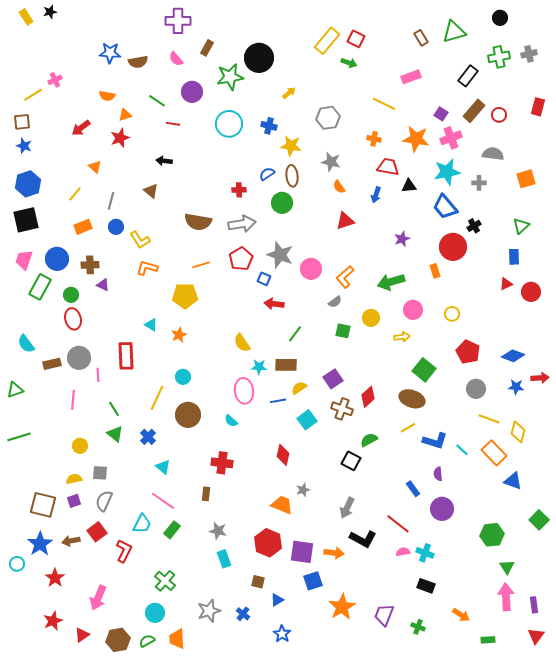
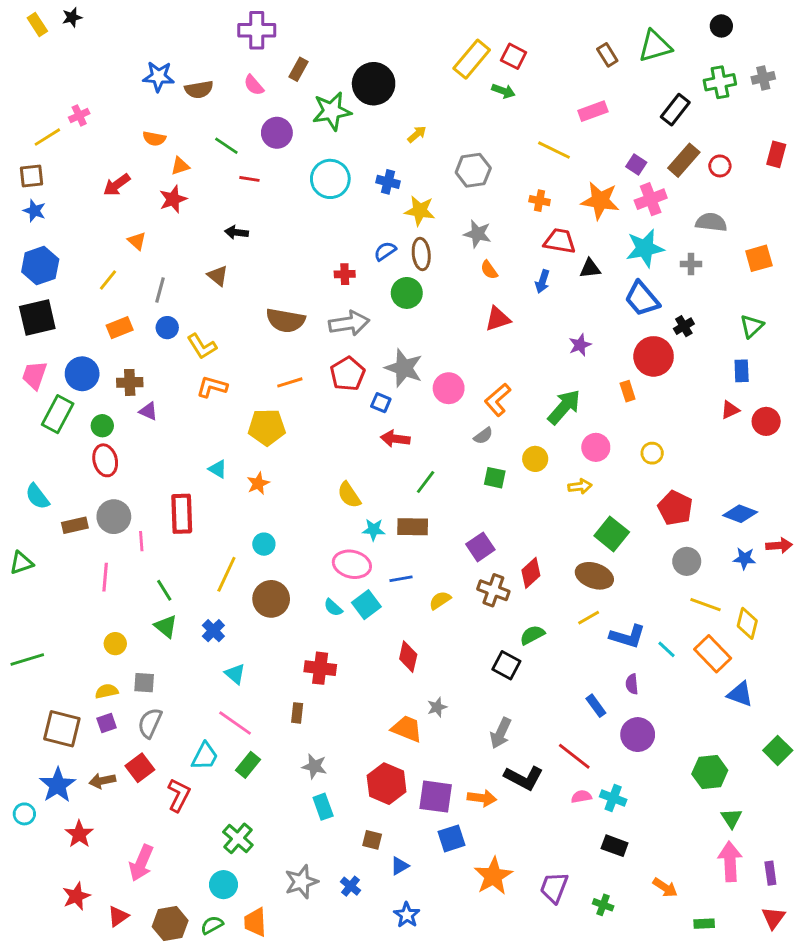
green arrow: (391, 282) -> (564, 407), turned 148
yellow semicircle: (299, 388) -> (440, 600), moved
pink ellipse: (244, 391) -> (352, 564), turned -70
cyan square: (307, 420) -> (366, 605), moved
green line: (19, 437) -> (27, 660), moved

